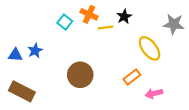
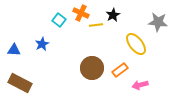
blue star: (35, 51) -> (42, 44), moved
brown circle: (80, 75) -> (92, 68), moved

